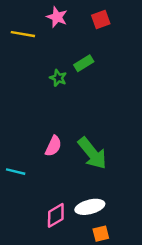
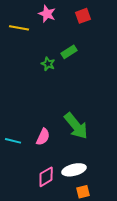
pink semicircle: (53, 146) -> (43, 137), moved

